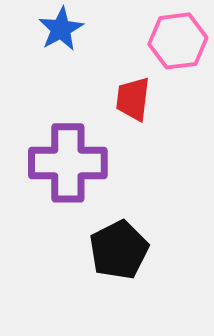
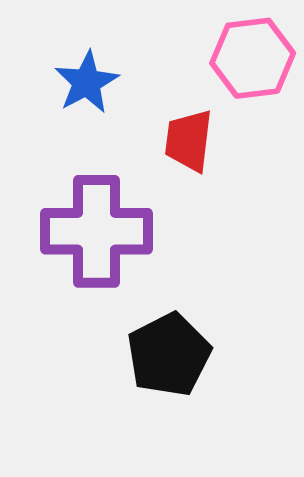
blue star: (61, 29) -> (87, 82), moved

